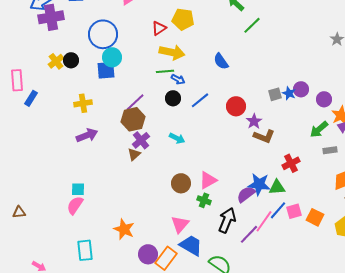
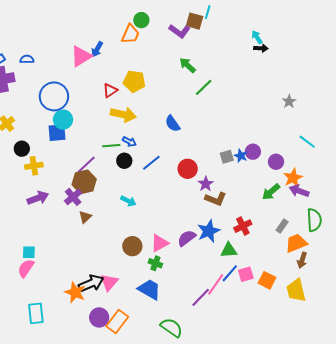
black circle: (71, 60) -> (22, 149), moved
green line: (165, 71) -> (111, 146), moved
purple cross: (141, 140) -> (73, 197), moved
gray rectangle: (330, 150) -> (282, 226), moved, turned -48
blue star: (259, 184) -> (209, 231), moved, turned -30
purple semicircle: (246, 194) -> (187, 238), moved
black arrow: (227, 220) -> (91, 283), moved, turned 45
pink triangle: (180, 224) -> (109, 282), moved
blue trapezoid: (191, 245) -> (149, 289), moved

